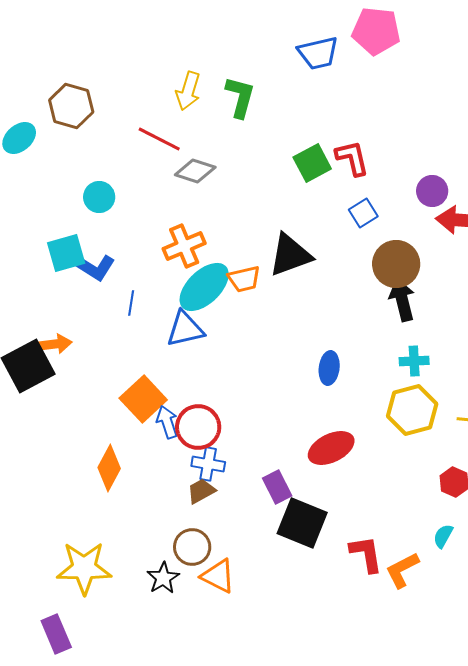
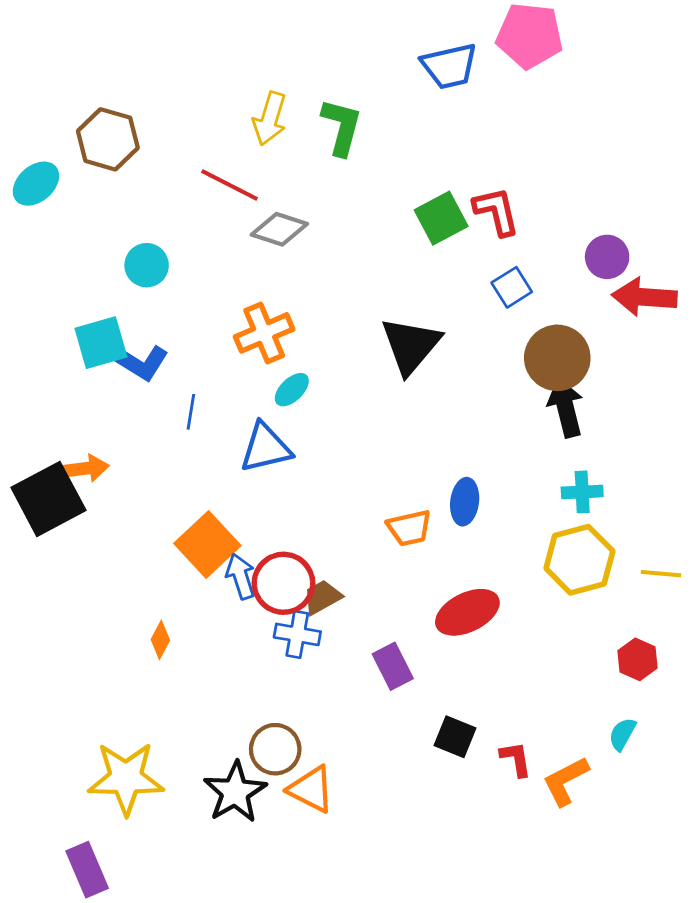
black triangle: (290, 255) -> (411, 345), turned -30
orange trapezoid: (244, 279) -> (409, 528), moved
cyan ellipse: (204, 287) -> (292, 390), size x0.5
orange diamond: (109, 468) -> (160, 640), size x0.6
brown trapezoid: (201, 491) -> (322, 597), moved
black square: (302, 523) -> (455, 737), moved, size x0.6
red L-shape: (366, 554) -> (516, 759), size x0.7
black star: (163, 578) -> (235, 792), size x1.4

